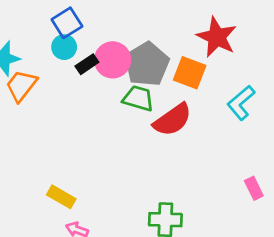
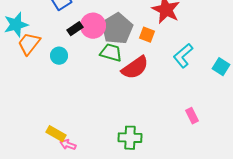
cyan circle: (64, 47) -> (59, 56), moved
orange square: (190, 73) -> (147, 35), size x0.7
yellow rectangle: (61, 197) -> (56, 134), moved

